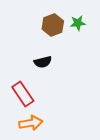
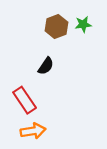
black semicircle: (43, 62) -> (46, 66), turned -42

